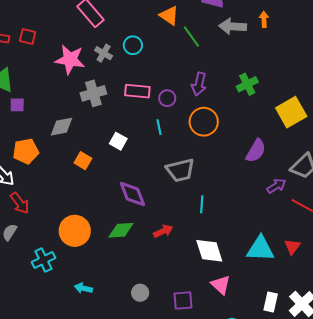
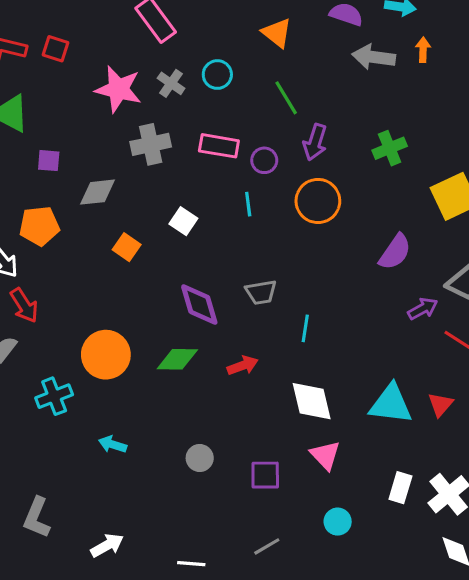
green line: (191, 37) -> (286, 98), moved
purple square: (17, 105) -> (49, 161), moved
gray trapezoid: (180, 170) -> (261, 292), moved, size x0.7

